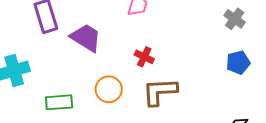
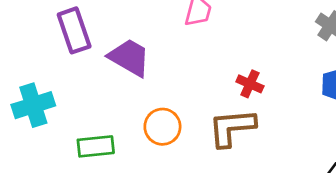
red cross: (144, 57) -> (250, 84), moved

